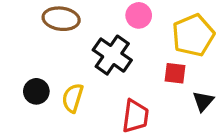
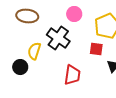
black circle: (36, 91) -> (20, 67), moved
yellow semicircle: (73, 98) -> (34, 51), moved

